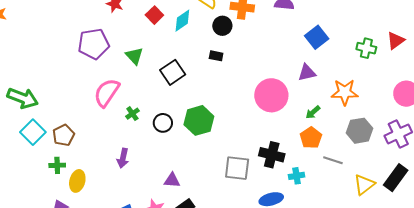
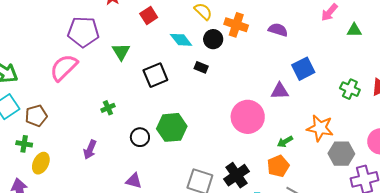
cyan diamond: (182, 21) -> (181, 40), moved, turned 75
purple triangle: (307, 73) -> (280, 91), moved
pink semicircle: (107, 93) -> (64, 68), moved
black circle: (163, 123) -> (140, 137), moved
gray hexagon: (359, 131) -> (341, 154), moved
black cross: (272, 155) -> (236, 175), turned 30

